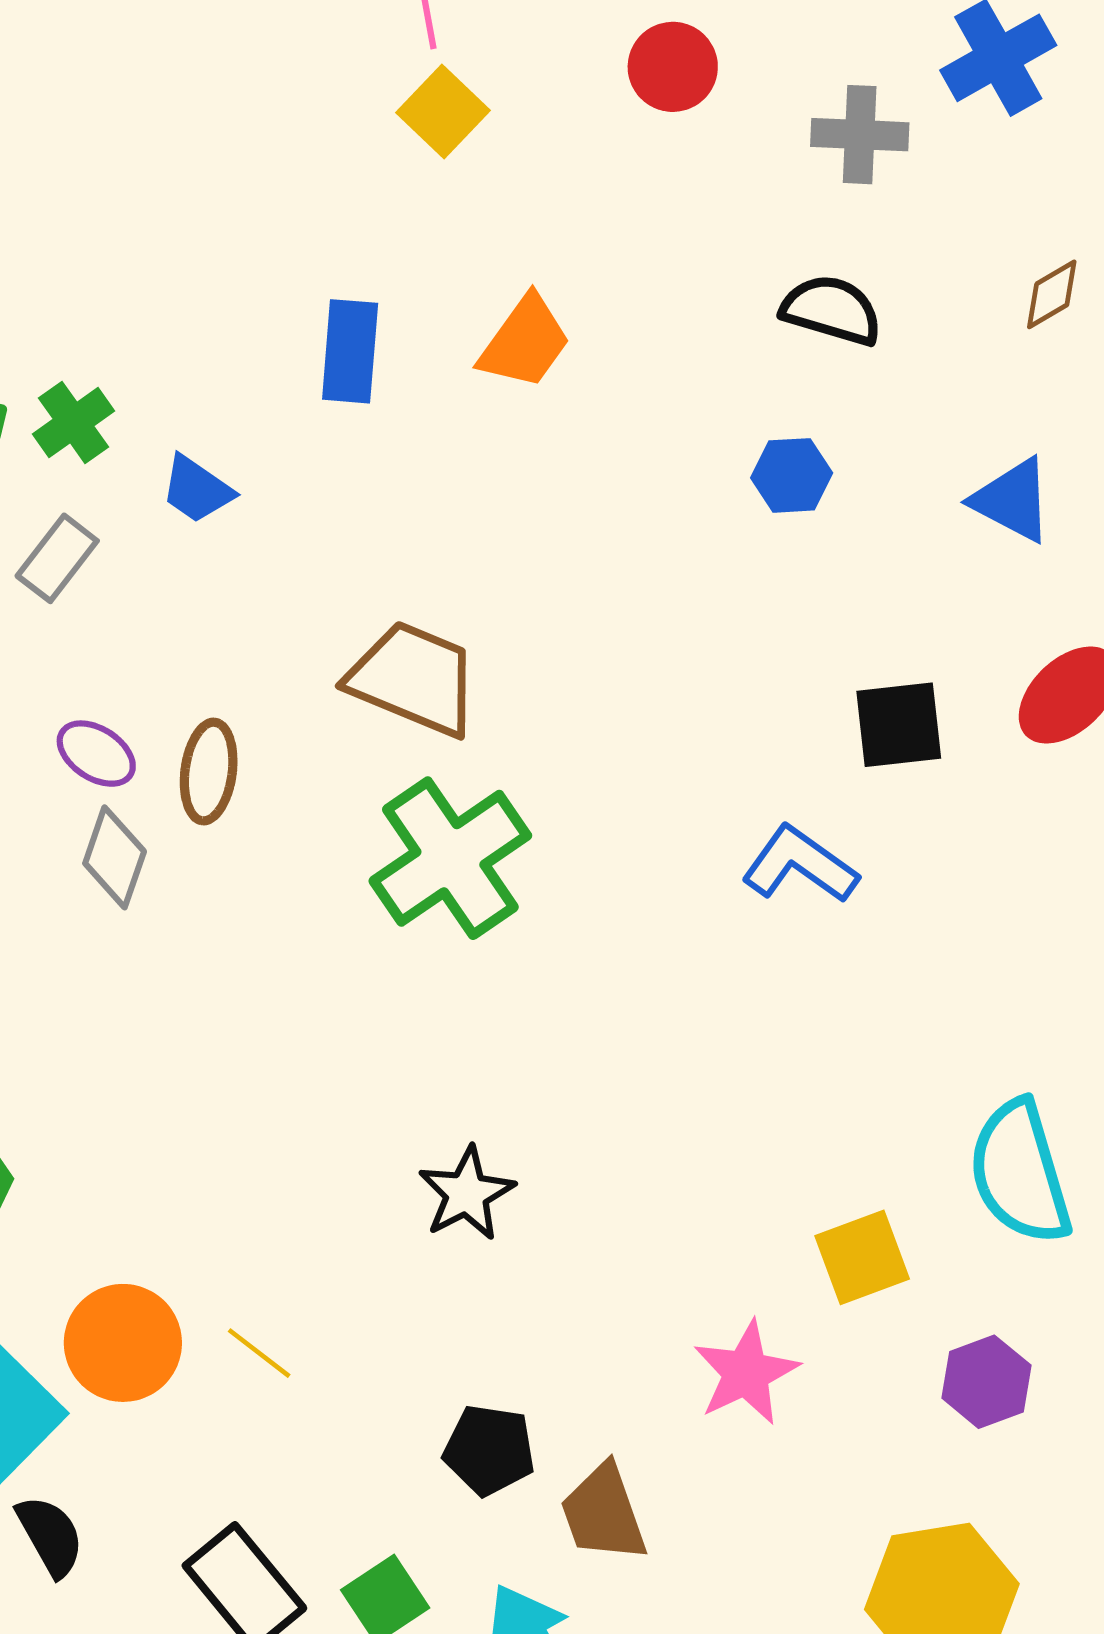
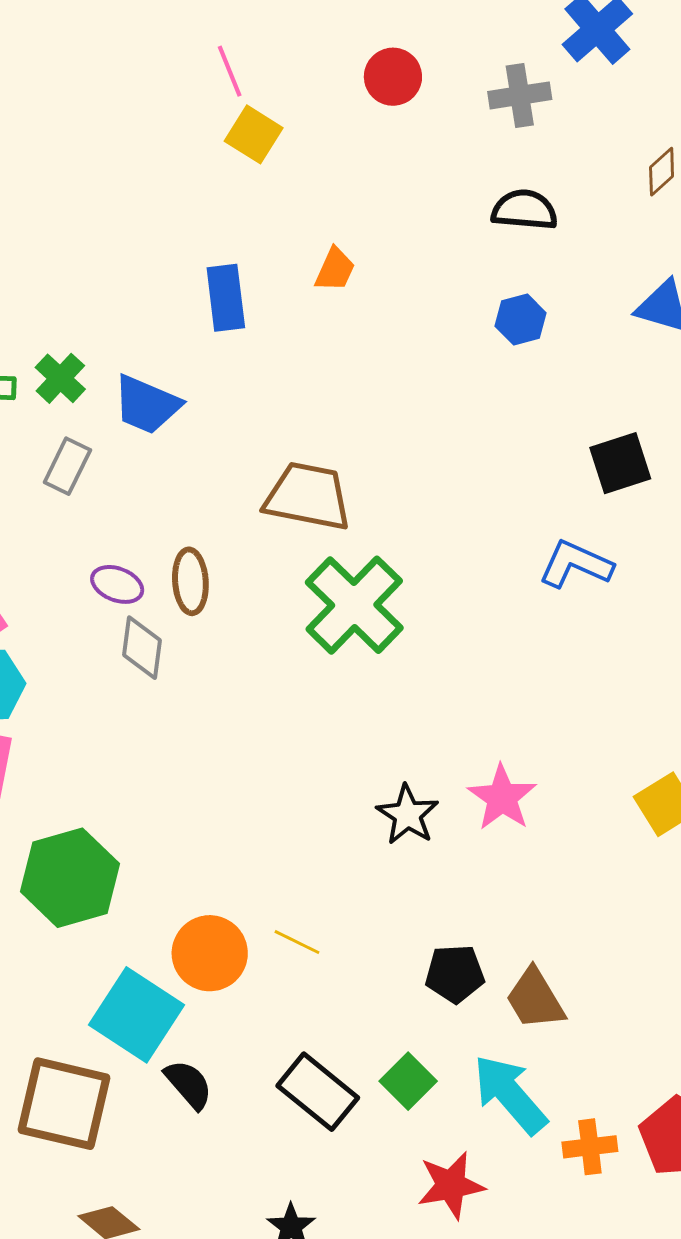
orange trapezoid: (525, 342) -> (335, 270), size x0.7
blue trapezoid: (197, 489) -> (147, 405), size x1.4
pink star: (746, 1373) -> (502, 798), moved

